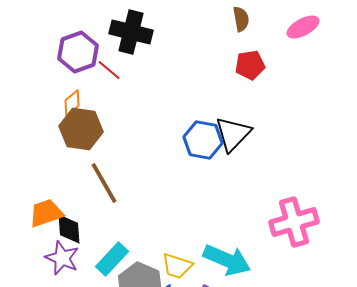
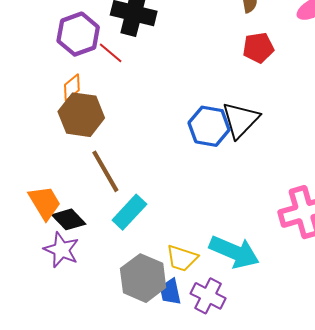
orange trapezoid: (46, 213) -> (45, 203), turned 78
black diamond: (69, 229) -> (69, 219), turned -40
cyan rectangle: (112, 259) -> (129, 212), moved

